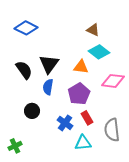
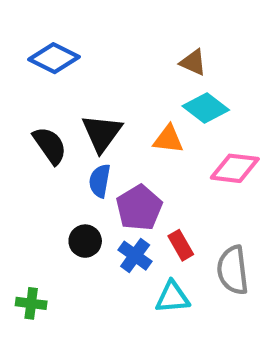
purple pentagon: (79, 94) -> (139, 208), moved
black circle: (32, 111) -> (85, 241), moved
green cross: (15, 146) -> (31, 303), turned 32

